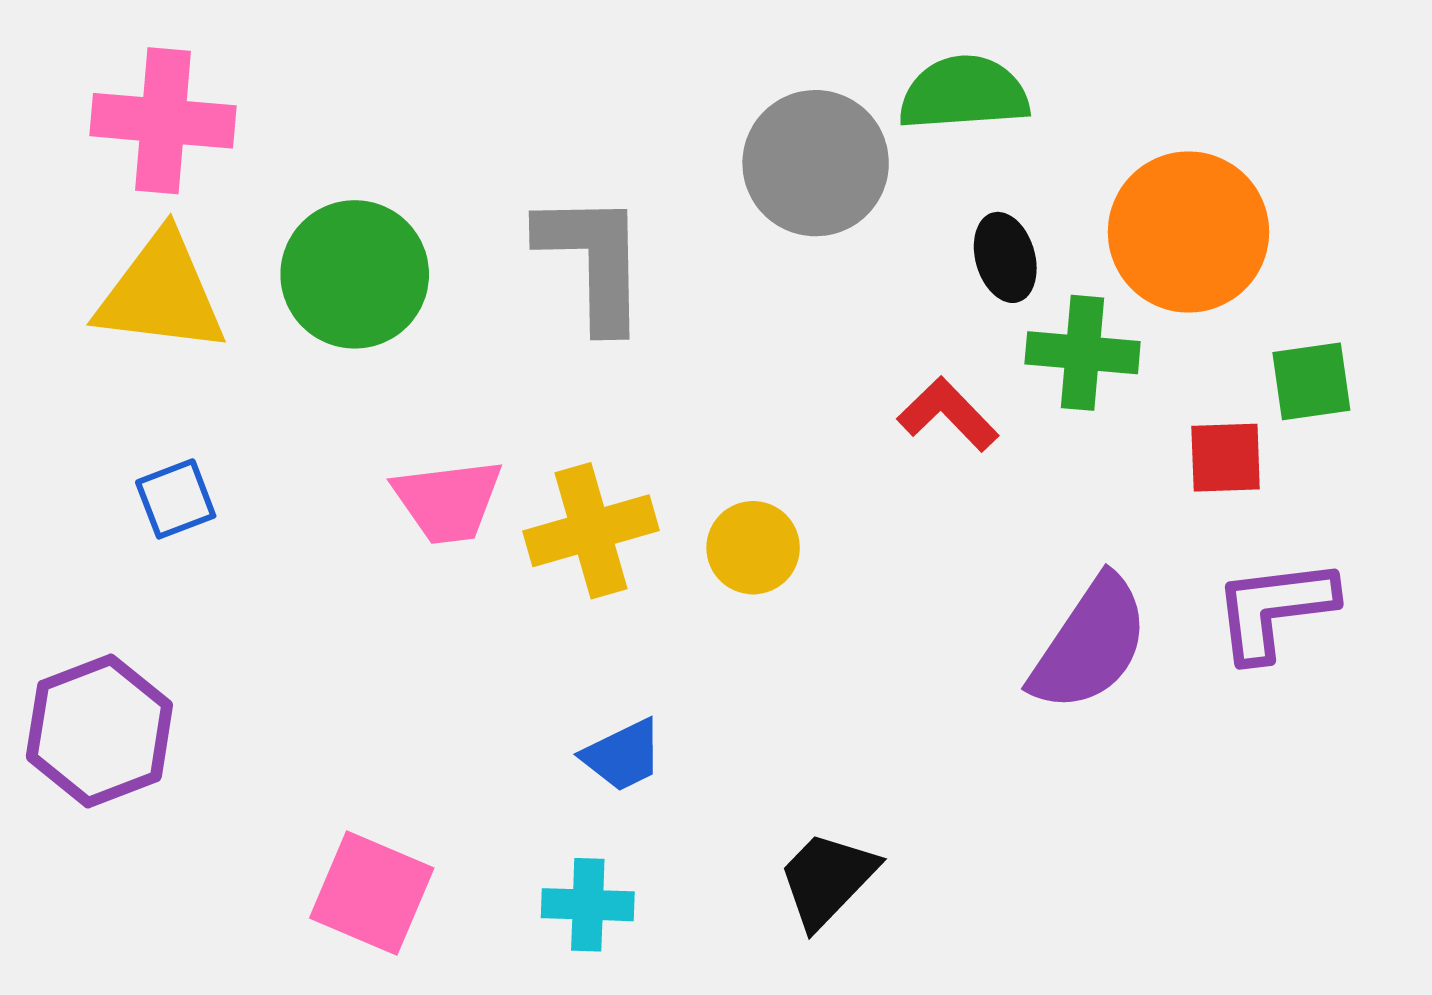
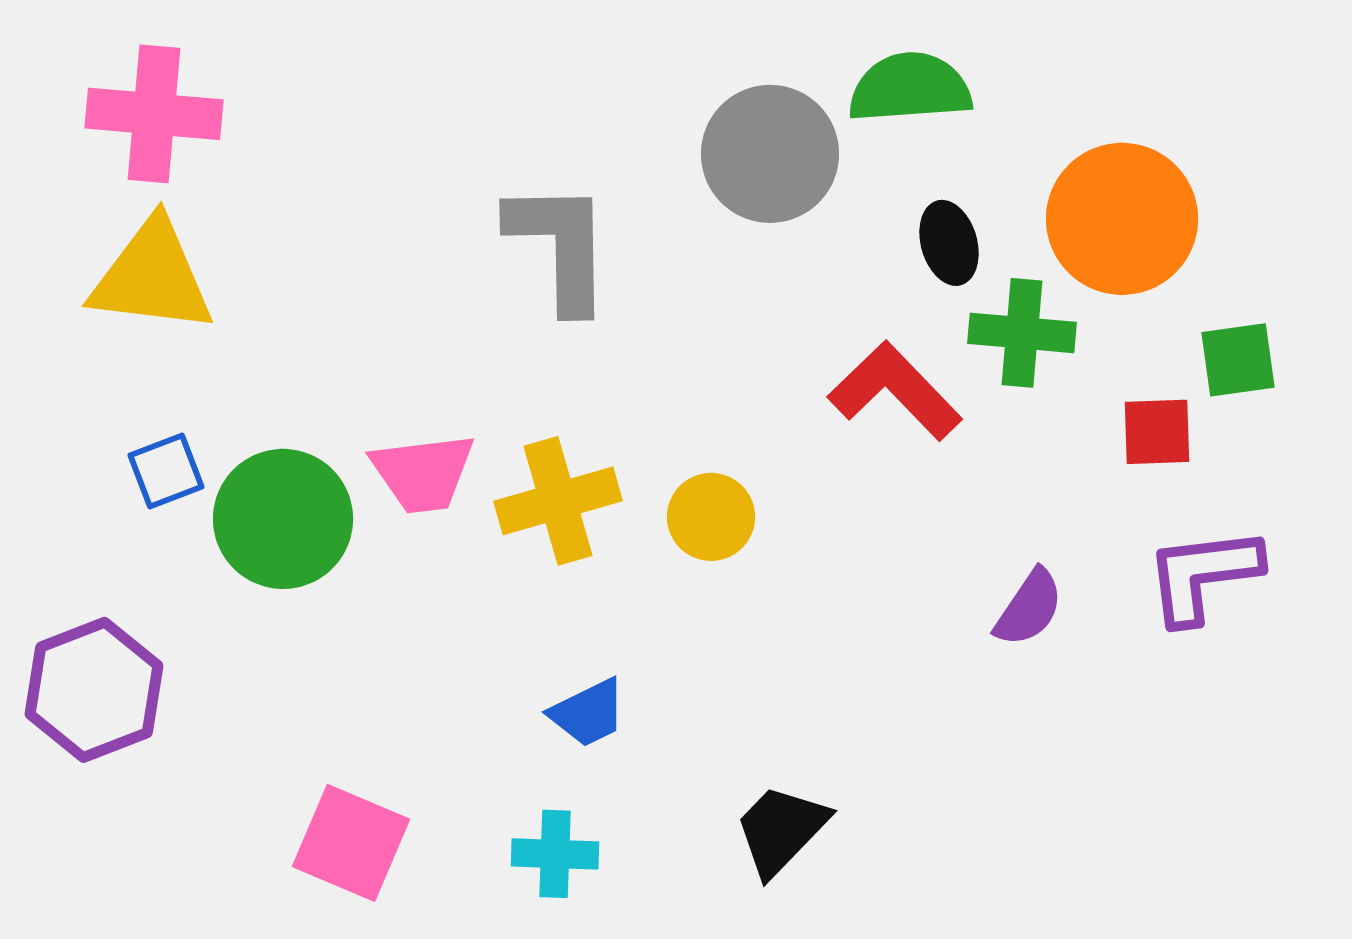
green circle: (355, 274) -> (283, 519), moved
red L-shape: (948, 414) -> (895, 391), size x1.4
purple semicircle: (1090, 644) -> (1029, 608), size x0.6

